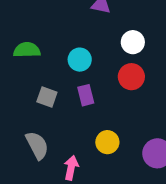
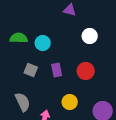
cyan circle: (80, 60) -> (43, 43), moved
red circle: (131, 77) -> (86, 71), moved

